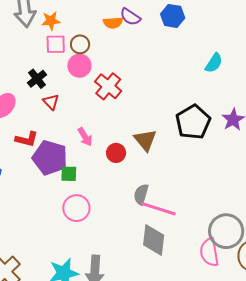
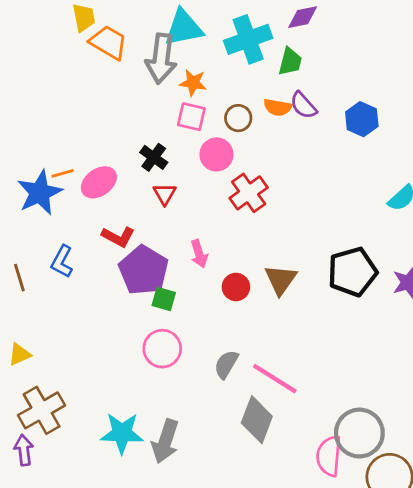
brown circle: (80, 44) -> (238, 118), moved
black cross: (37, 79) -> (154, 157), turned -30
gray semicircle: (141, 194) -> (226, 364), moved

